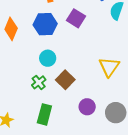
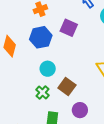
purple circle: (87, 107) -> (80, 110), moved

